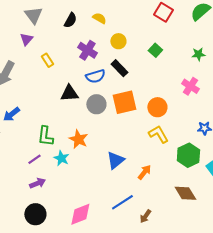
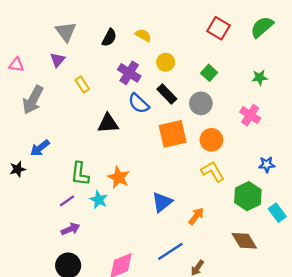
blue semicircle: (95, 76) -> (139, 103), turned 60
gray circle: (96, 104) -> (201, 103), moved

